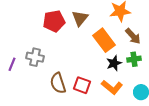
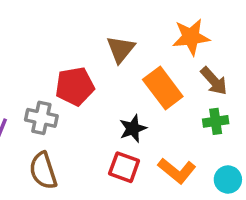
red pentagon: (54, 21) -> (75, 86), moved
black star: (114, 63) -> (133, 128), moved
brown semicircle: (58, 83) -> (43, 171), moved

